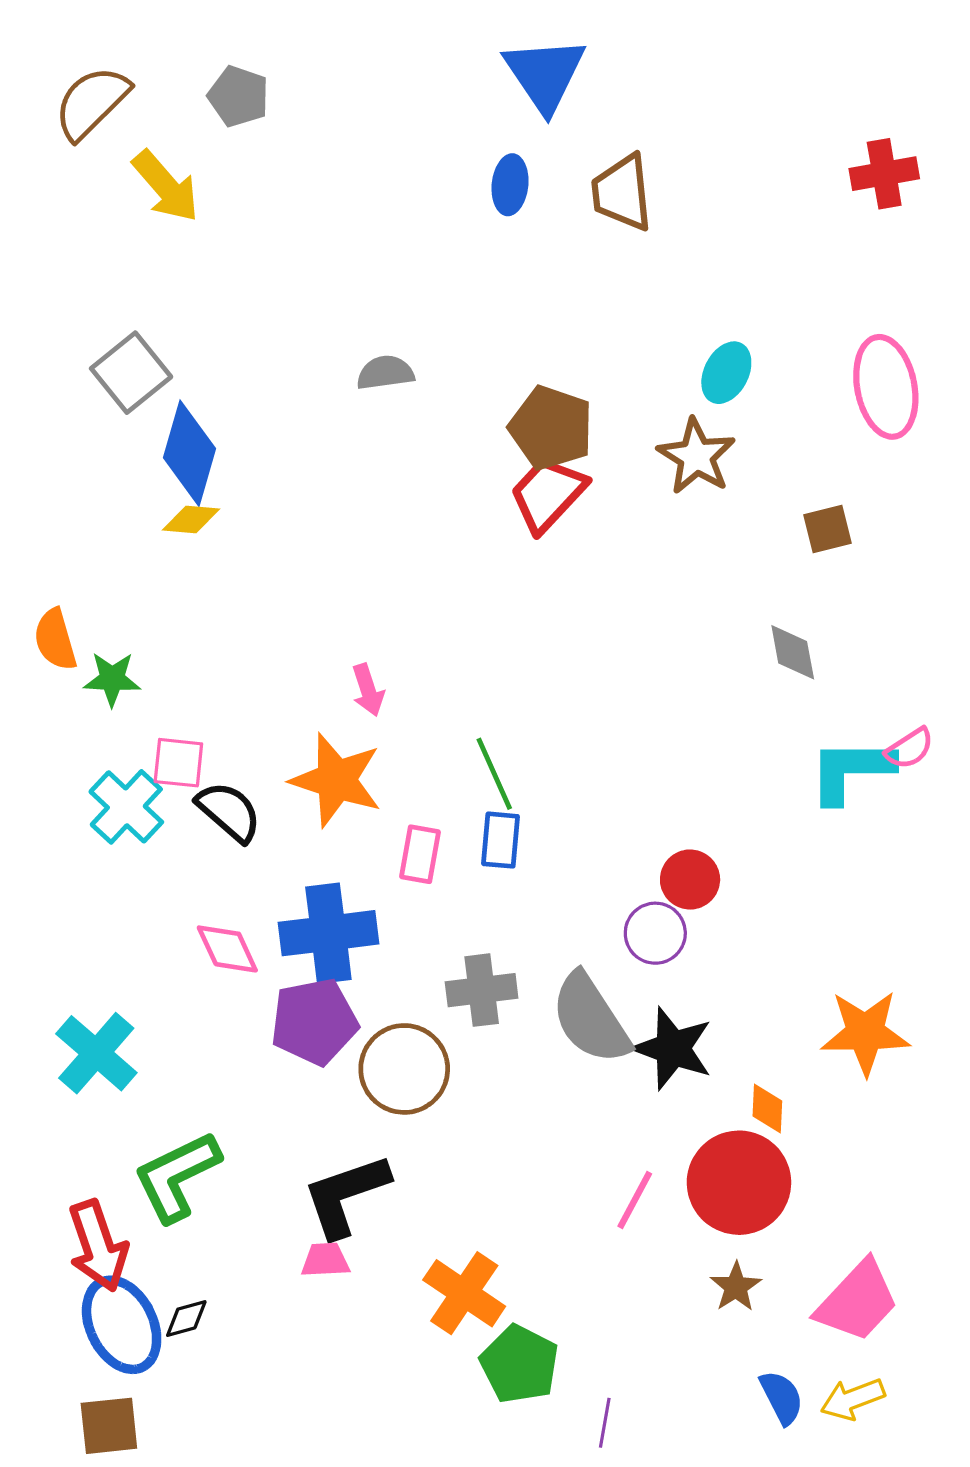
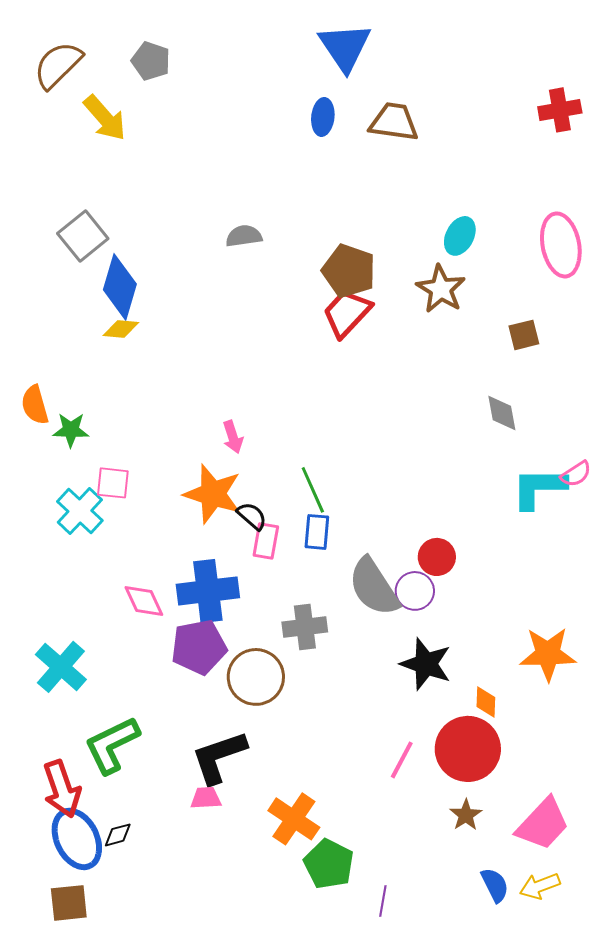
brown trapezoid: (622, 193) -> (394, 122), turned 104
black semicircle: (229, 812) -> (252, 516), moved, size x0.7
gray semicircle: (591, 1018) -> (374, 587), moved

